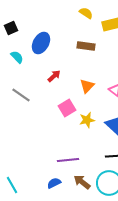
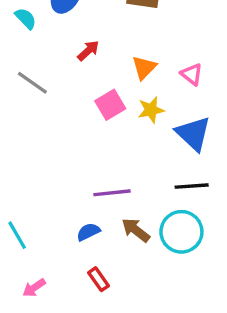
yellow star: (87, 120) -> (151, 110), moved

